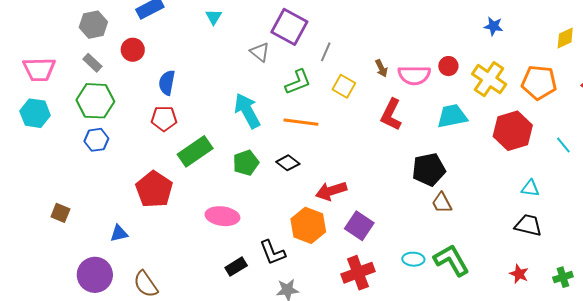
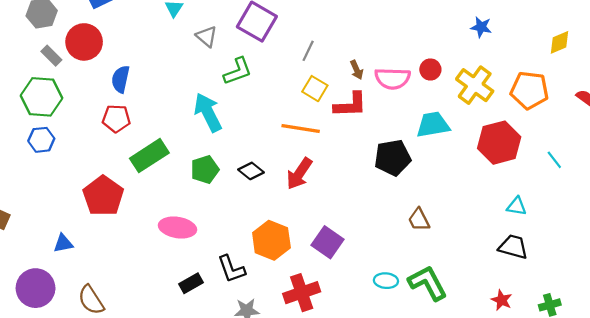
red circle: (133, 50) -> (84, 42), size x1.4
gray triangle: (260, 52) -> (207, 36), moved
gray line: (326, 52) -> (308, 51), moved
gray rectangle: (92, 63) -> (51, 56), moved
green L-shape: (298, 82) -> (238, 71), moved
red L-shape: (391, 115) -> (350, 105), moved, turned -120
orange line: (301, 122) -> (301, 129), moved
black pentagon: (429, 170) -> (393, 158), moved
red arrow: (331, 191) -> (299, 174), moved, turned -40
red cross: (358, 273) -> (302, 293), moved

